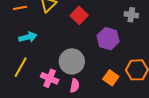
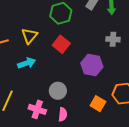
cyan arrow: (28, 37) -> (27, 63), moved
gray circle: (72, 61) -> (58, 91), size x0.7

